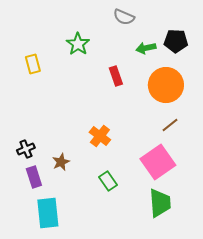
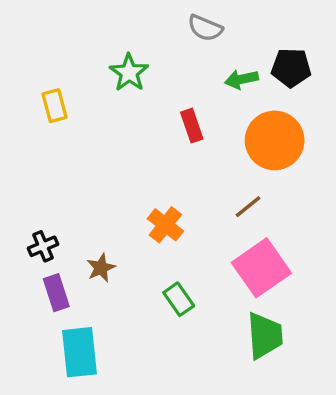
brown line: (170, 125) -> (248, 207), moved

